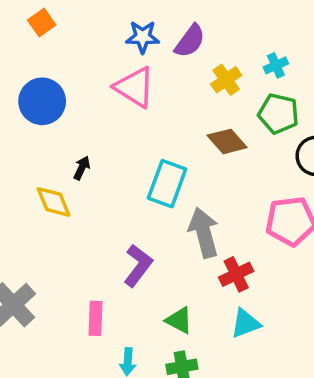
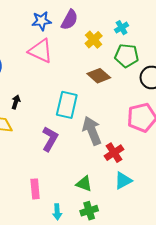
purple L-shape: (138, 266) -> (50, 139), moved

